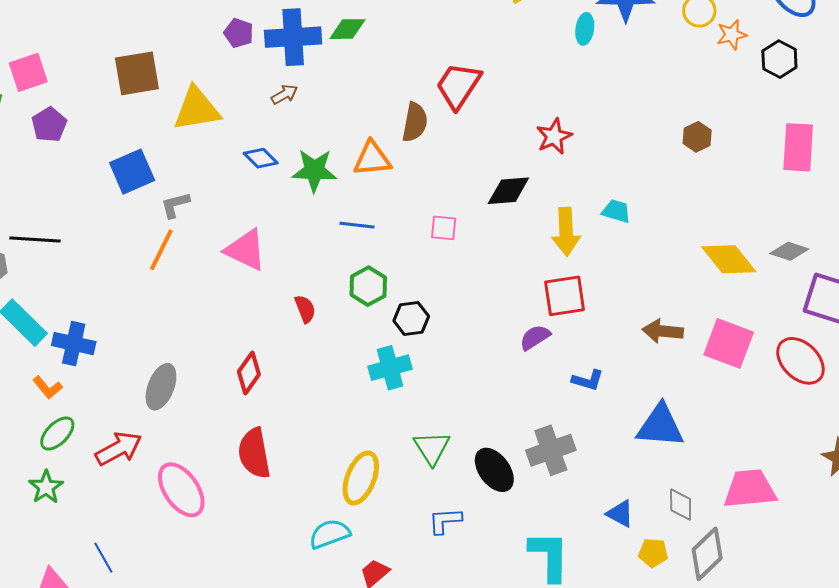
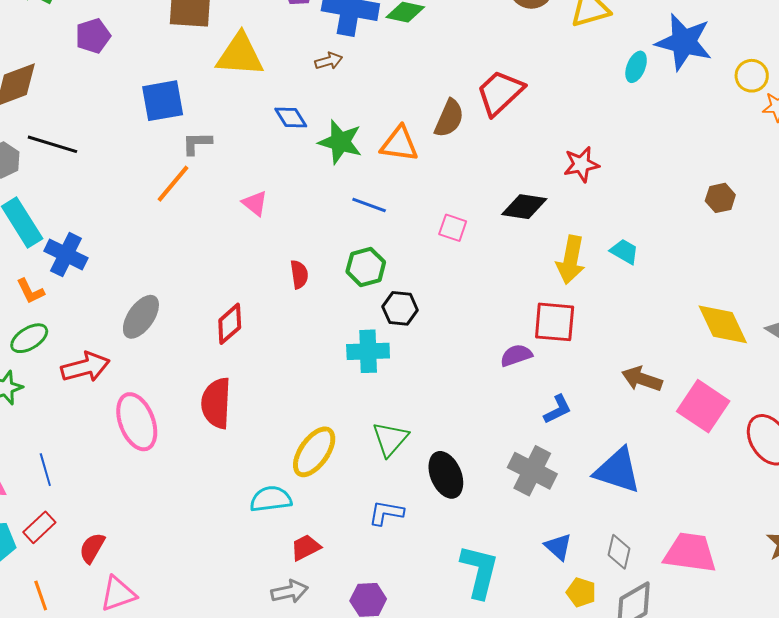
pink triangle: (246, 250) -> (255, 203), size x0.6
blue L-shape: (588, 380) -> (558, 409), turned -56
gray cross: (551, 450) -> (532, 471), moved, turned 33

